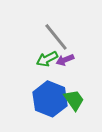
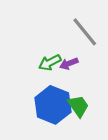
gray line: (56, 37) -> (85, 32), moved

